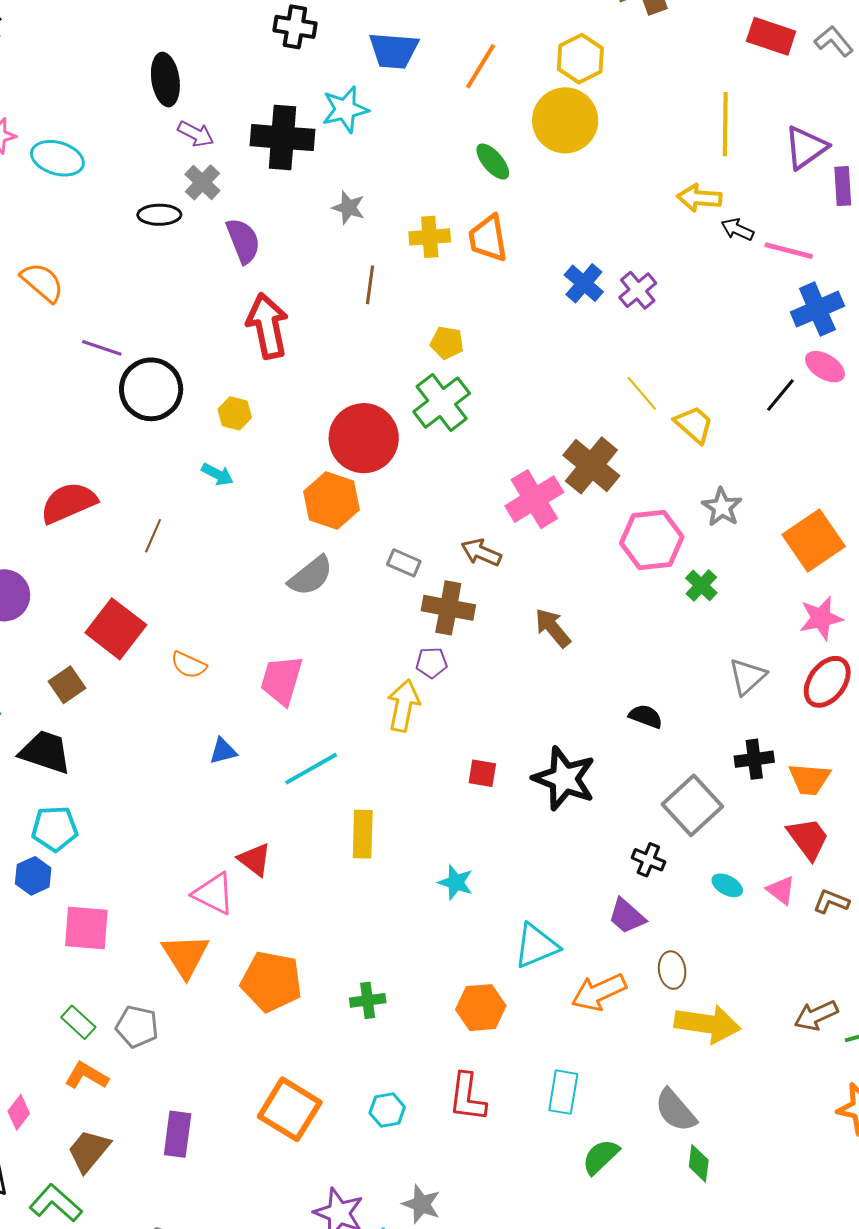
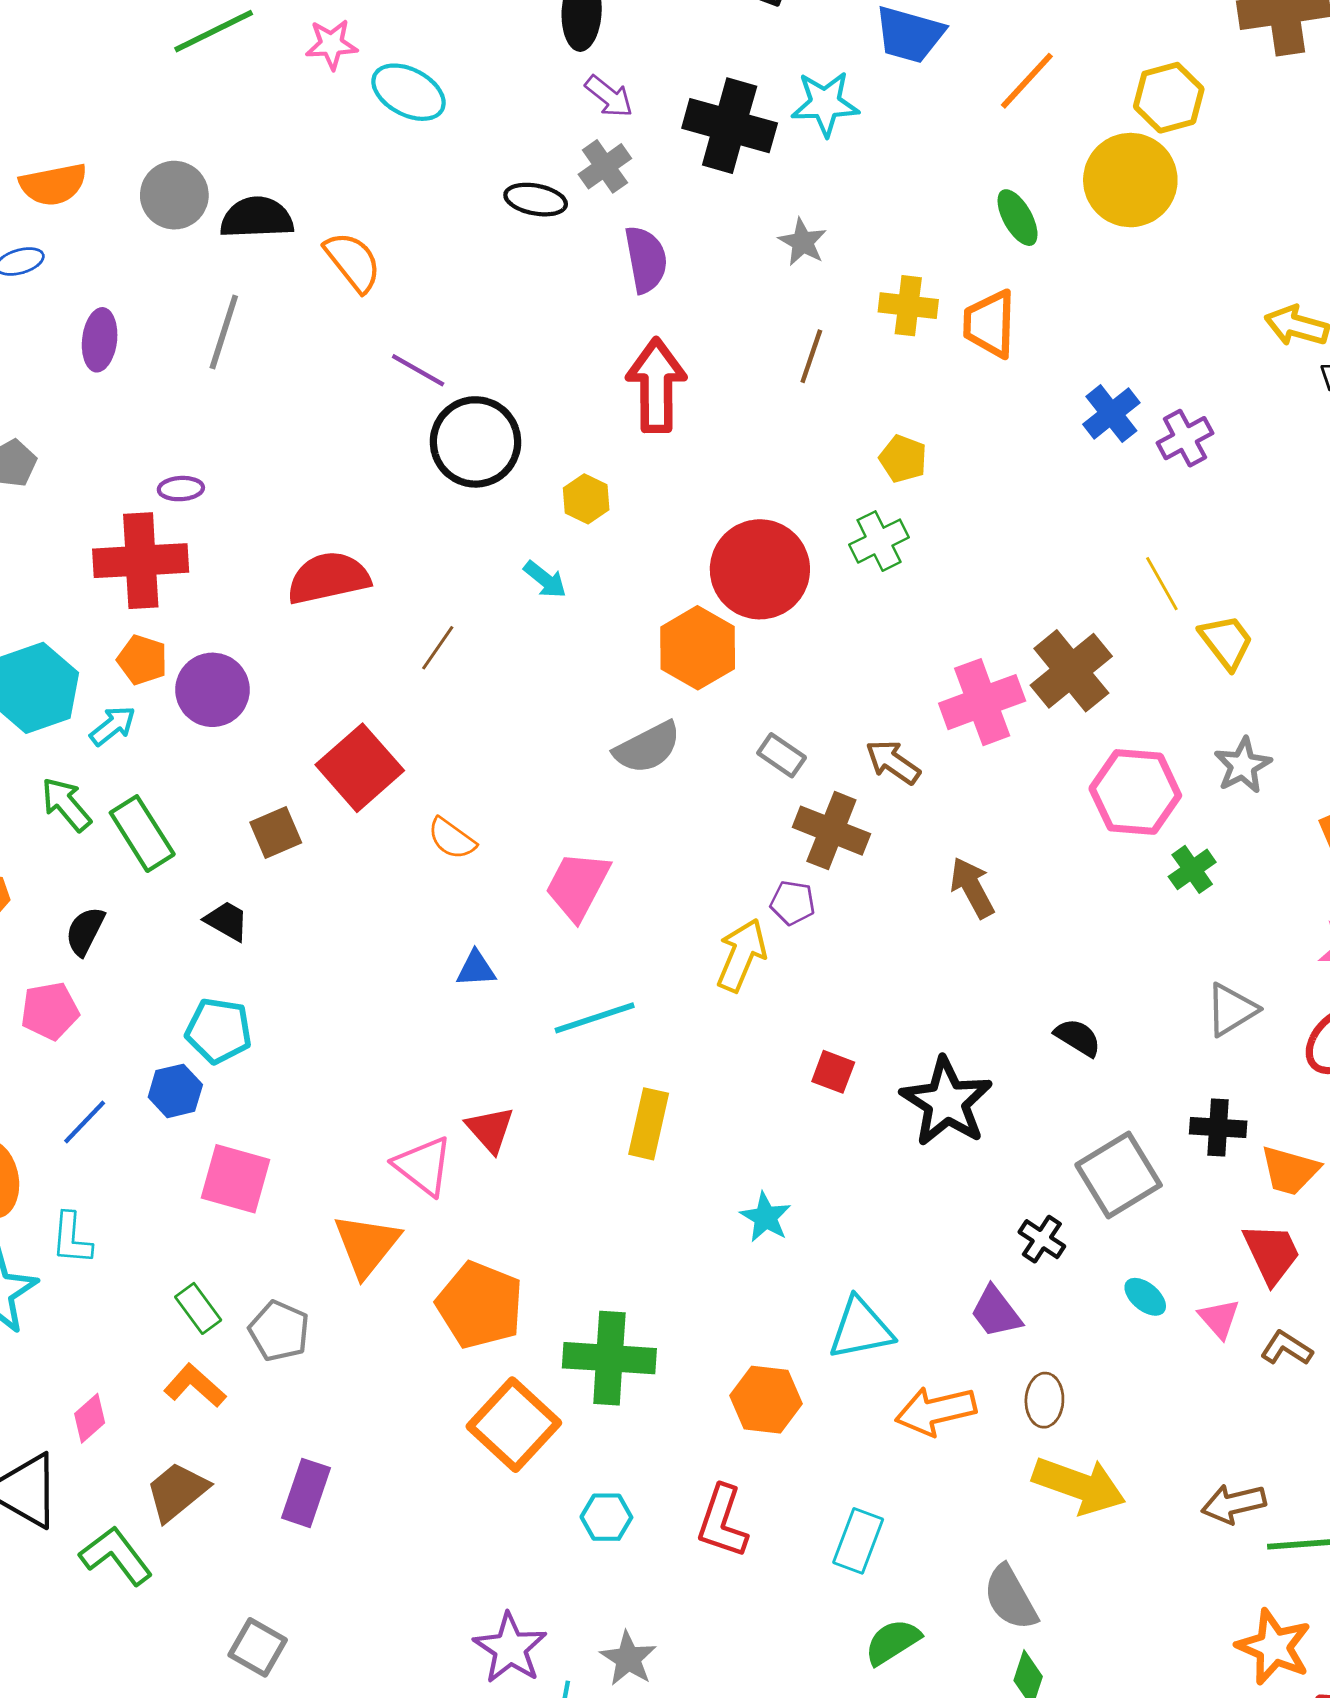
green cross: (442, 403) -> (879, 541), size x0.7
black trapezoid: (45, 752) -> (227, 921), size x0.6
green cross: (368, 1000) -> (609, 1358), size x1.8
orange square: (290, 1109) -> (514, 1425), moved

